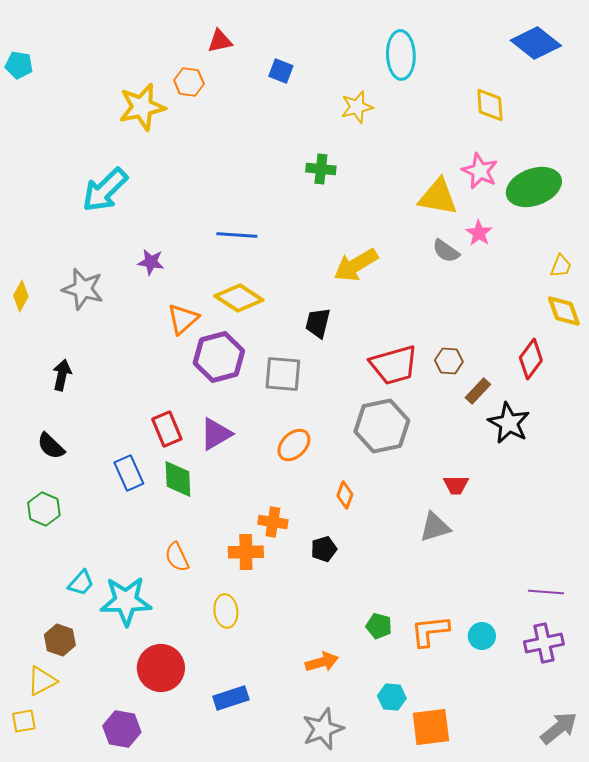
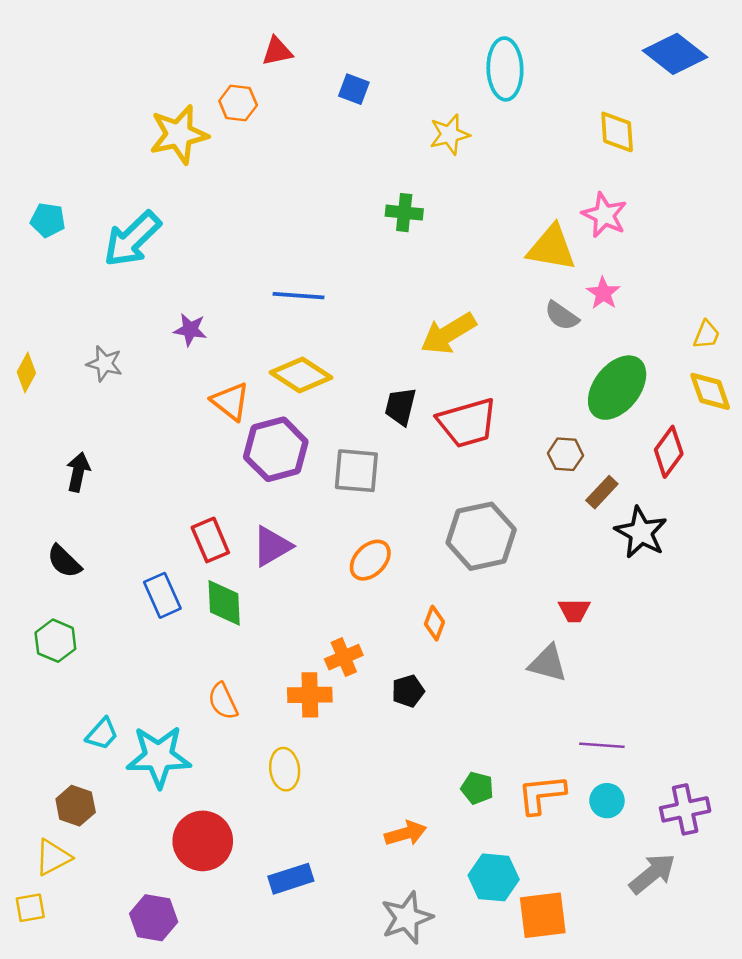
cyan pentagon: (19, 65) -> (48, 220), moved
green ellipse: (534, 187) -> (617, 388), moved, turned -32
gray star: (83, 289) -> (105, 364), size x0.7
orange triangle: (183, 319) -> (230, 401), turned -40
red trapezoid: (394, 365) -> (467, 423), moved
orange cross: (273, 522) -> (344, 657), turned -32
gray triangle: (435, 527) -> (548, 663), turned 32
purple line: (546, 592) -> (602, 745), moved
cyan hexagon: (392, 697) -> (494, 877), size x1.4
gray arrow: (559, 728) -> (652, 874), moved

